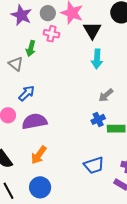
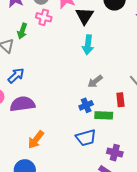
orange arrow: (39, 155) -> (36, 140), moved
blue trapezoid: (94, 165) -> (86, 138), moved

